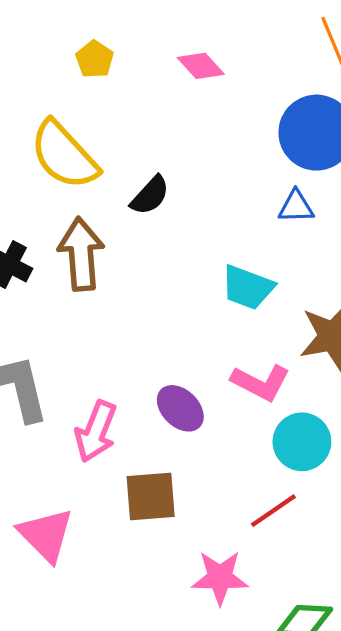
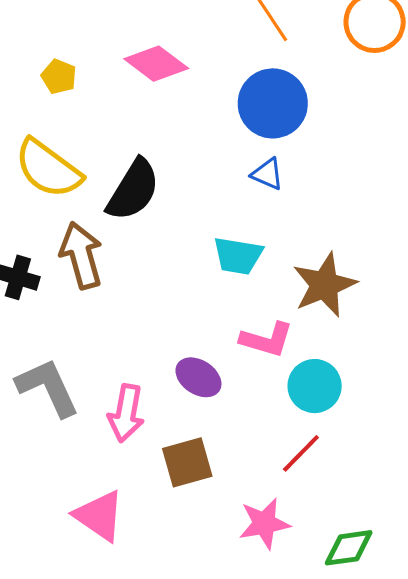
pink diamond: (201, 66) -> (156, 64), size x1.4
black semicircle: (150, 195) -> (133, 190), size x1.6
blue triangle: (296, 207) -> (267, 174), turned 36

